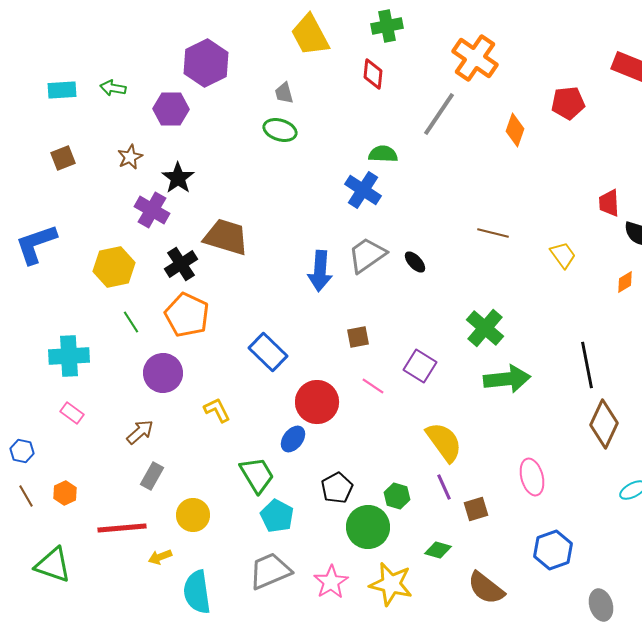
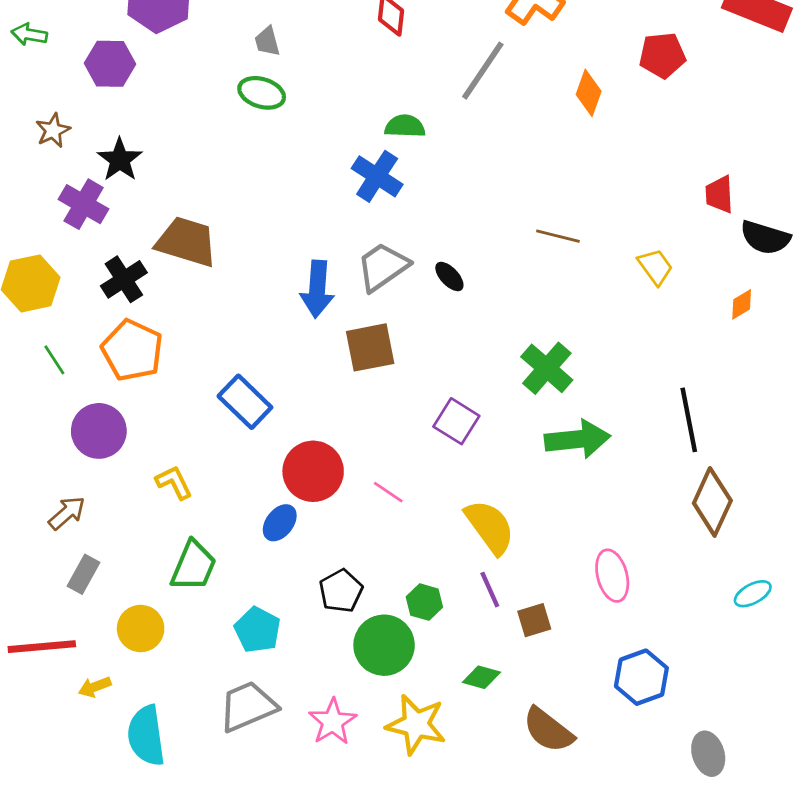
brown square: (358, 337) -> (370, 347), moved, size x1.6
pink line: (373, 386) -> (388, 492), moved
green trapezoid: (257, 475) -> (193, 566), moved, turned 54

